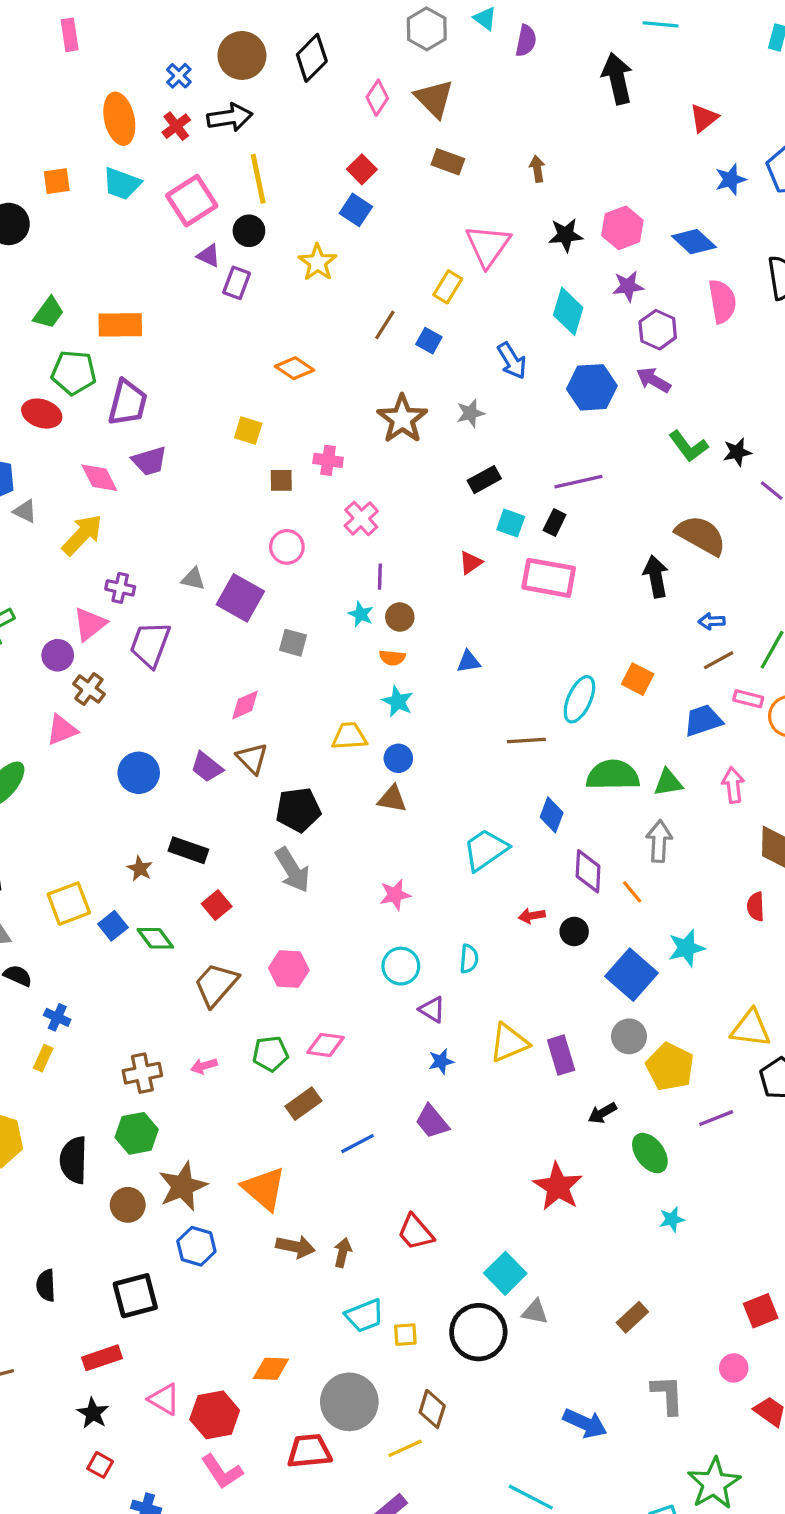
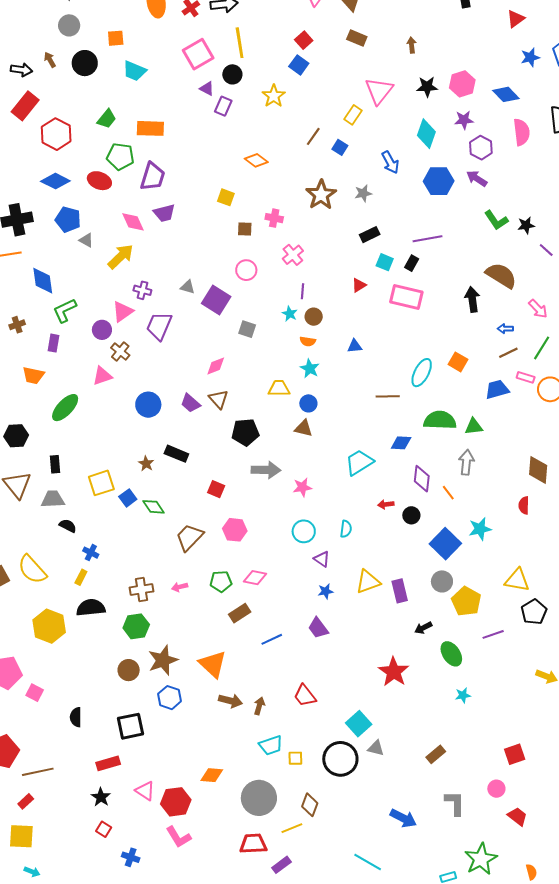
cyan trapezoid: (122, 184) -> (134, 71), moved
pink arrow: (733, 785) -> (538, 309), moved, turned 140
blue diamond: (552, 815) -> (401, 443), turned 70
gray arrow: (292, 870) -> (266, 470), moved, turned -60
red square: (217, 905) -> (216, 489), moved, turned -30
black semicircle: (74, 1160) -> (91, 608), moved, turned 80
red trapezoid: (309, 1451) -> (253, 844), moved

